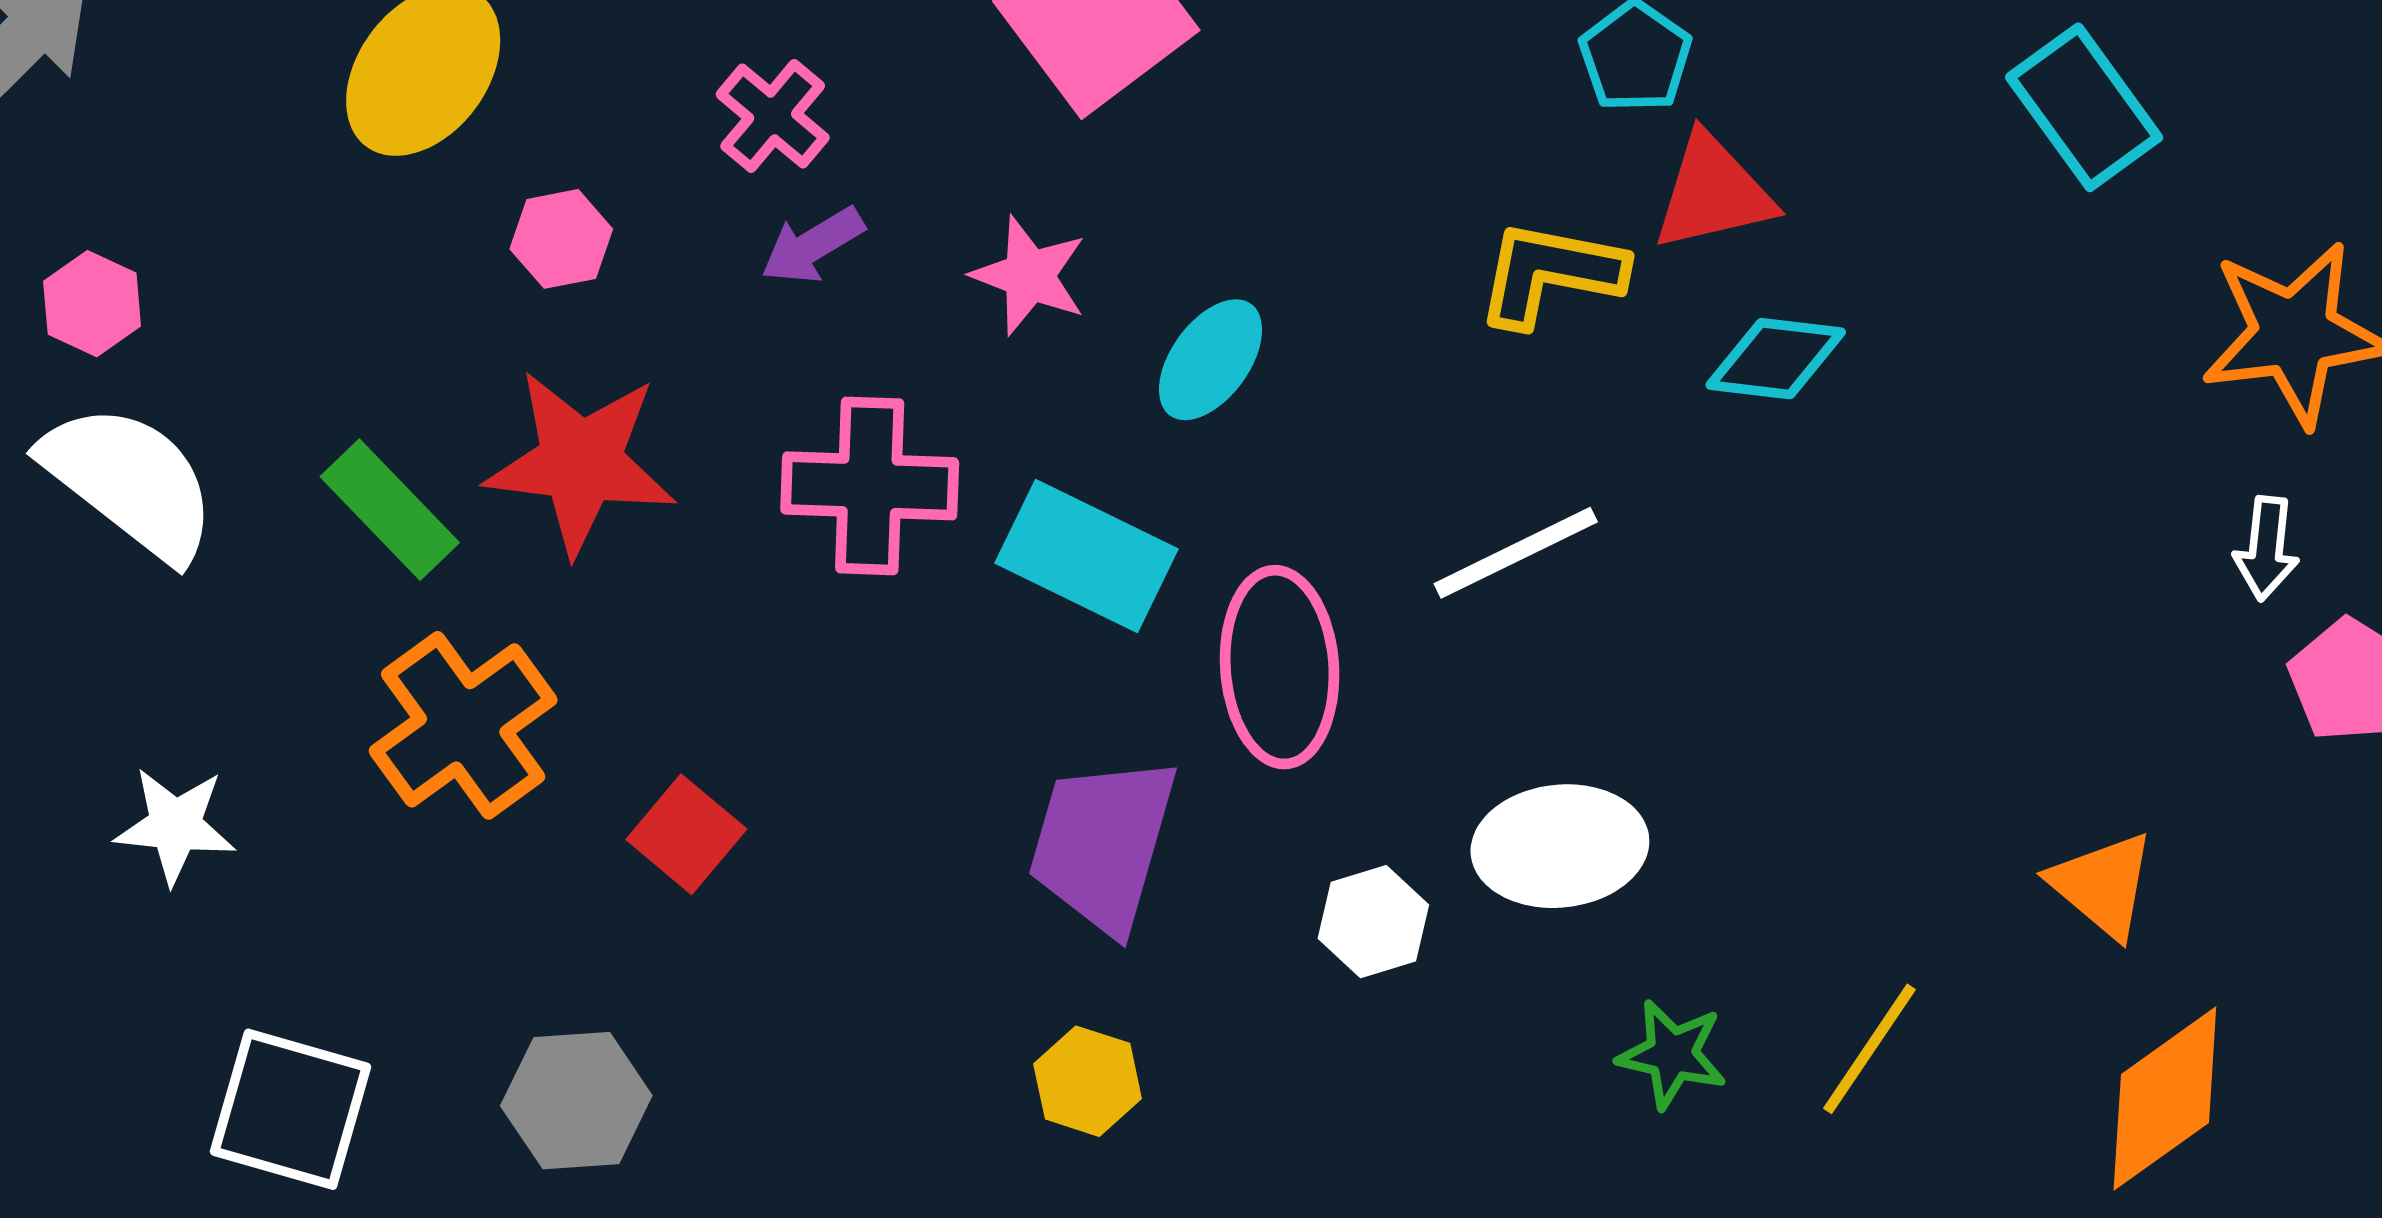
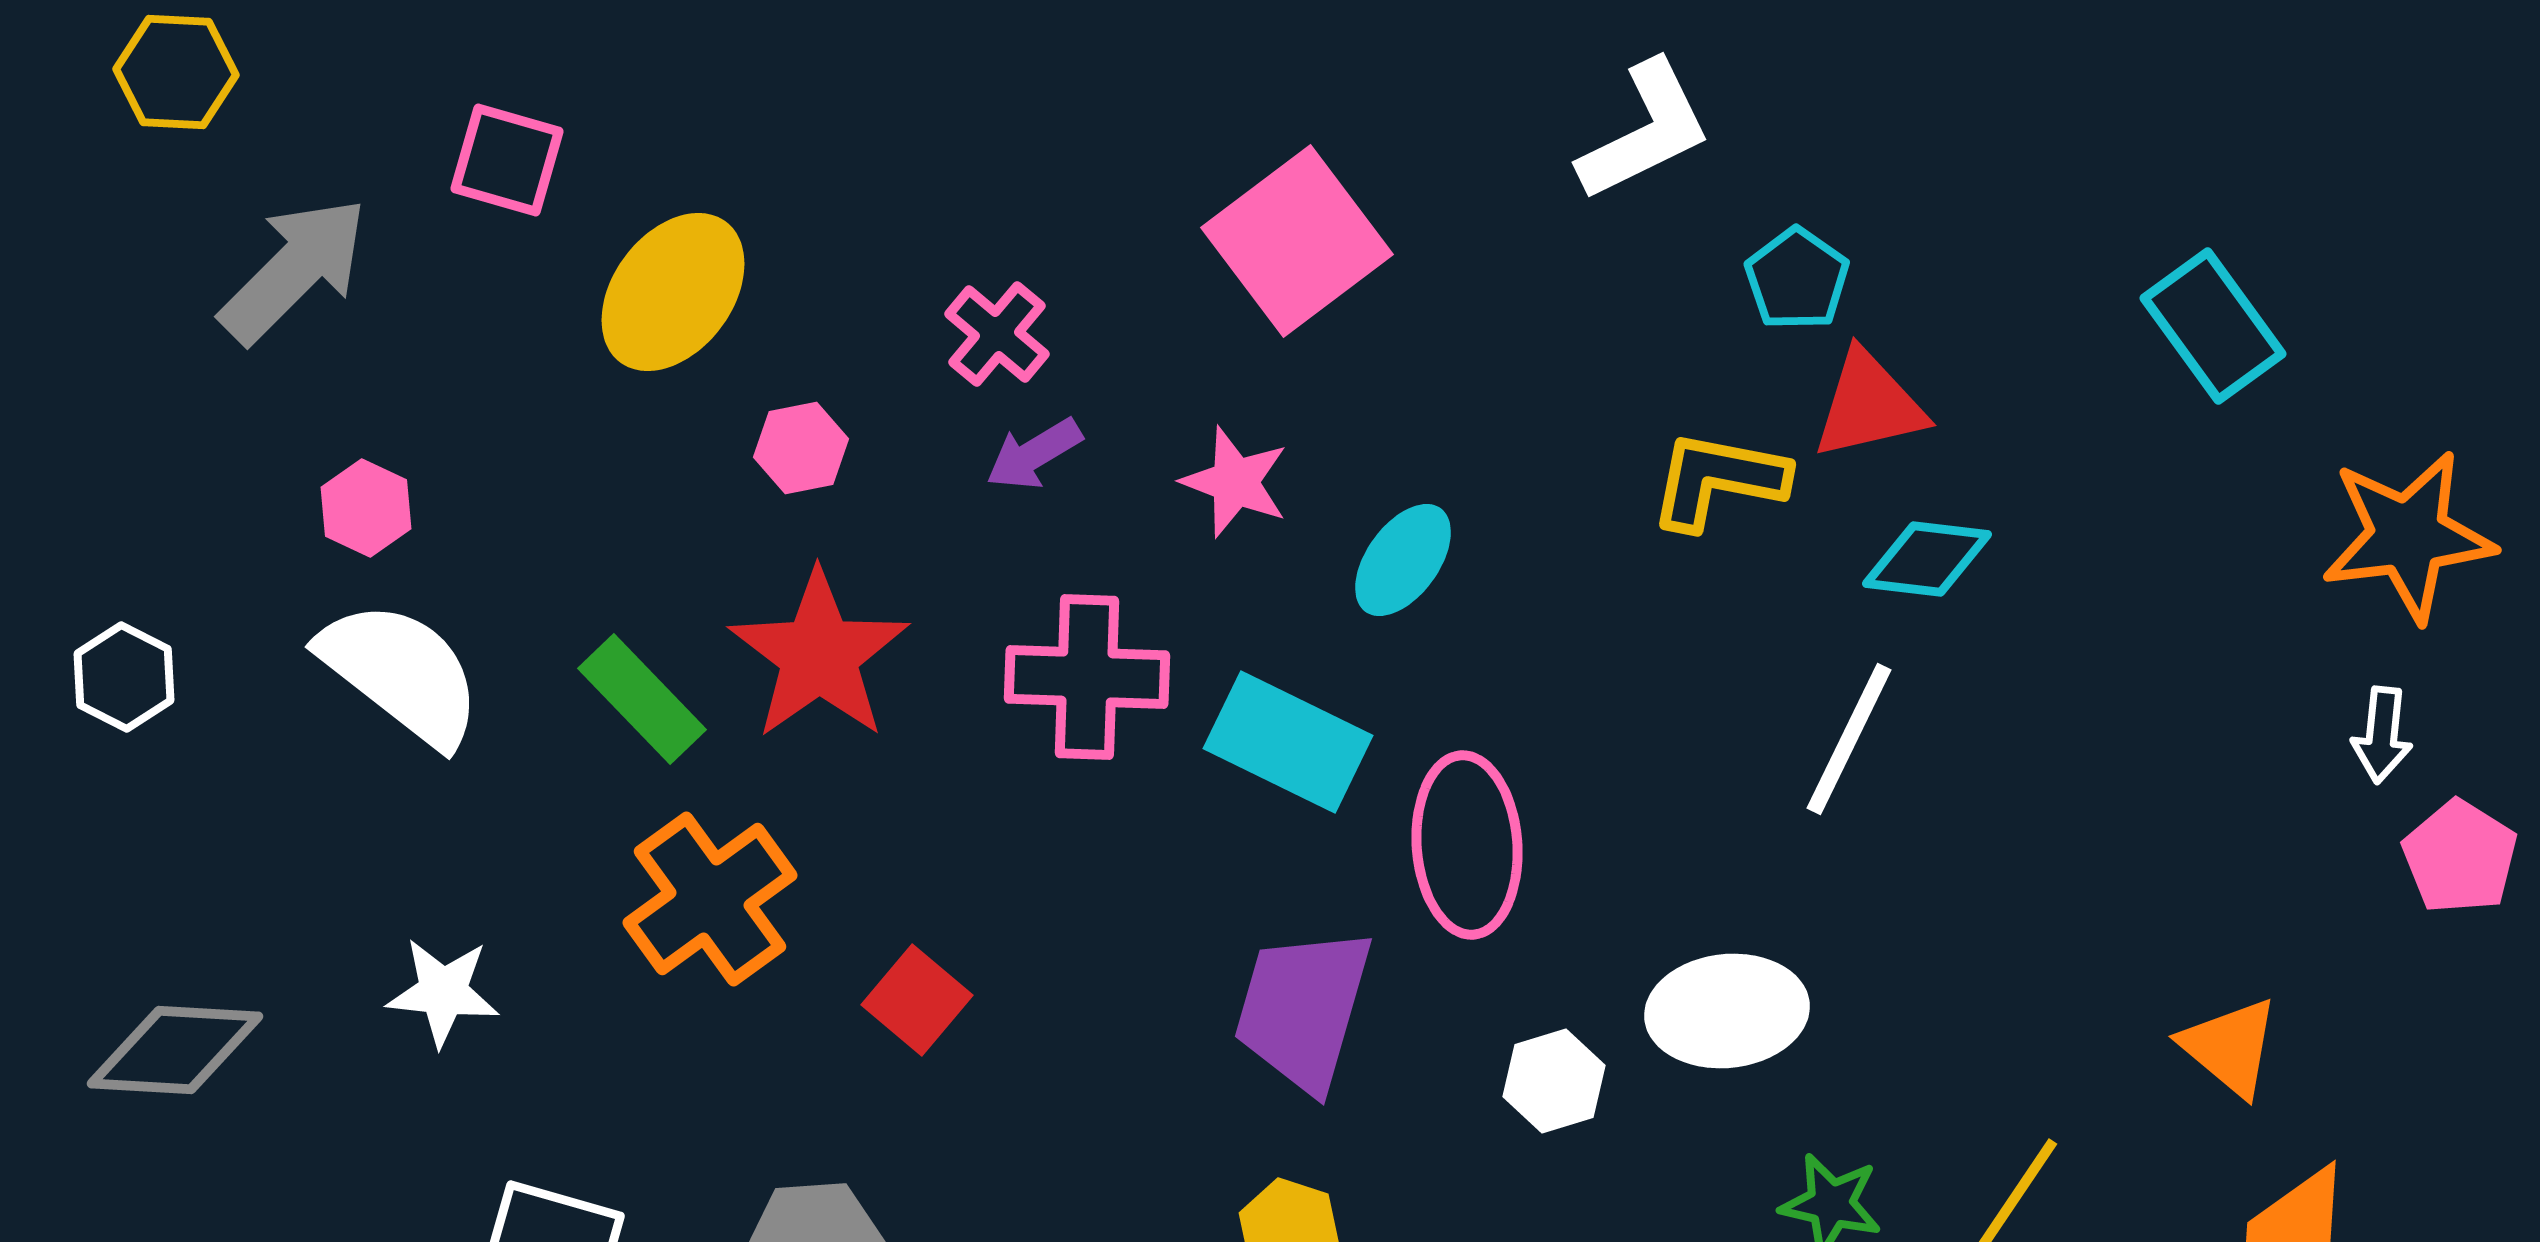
red star: (581, 462) -> (819, 655), turned 30
white line: (1516, 553) -> (1849, 739), moved, turned -38

